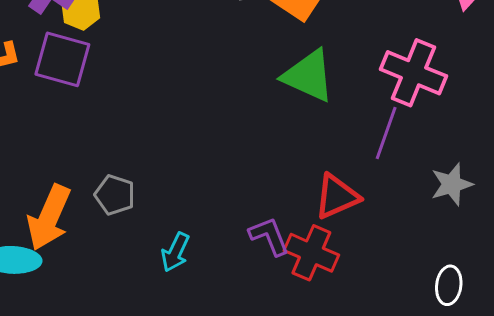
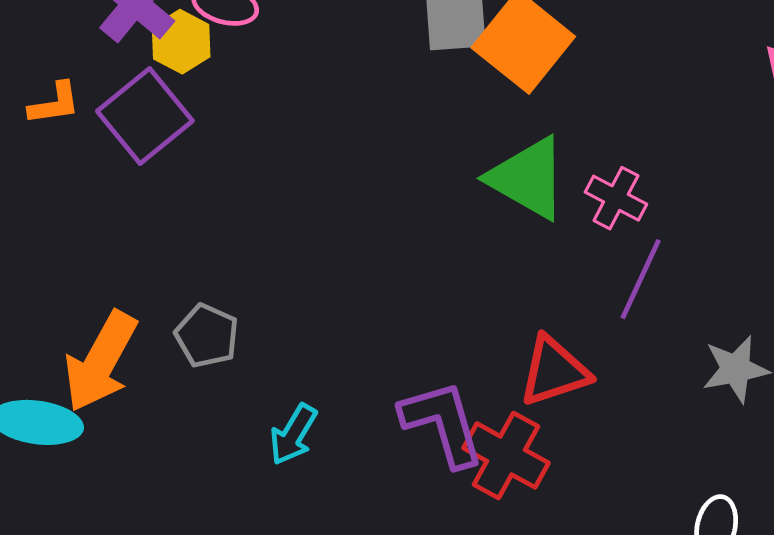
purple square: (62, 59) -> (145, 116), turned 30
pink cross: (414, 73) -> (616, 198), moved, size x0.6
purple L-shape: (269, 236) -> (442, 423), size x1.4

